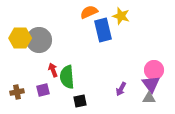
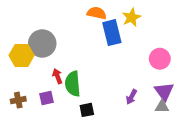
orange semicircle: (89, 12) -> (97, 13), turned 36
yellow star: (121, 16) -> (131, 17), turned 30
yellow hexagon: (20, 38) -> (22, 55), moved
pink circle: (154, 70) -> (160, 59), moved

